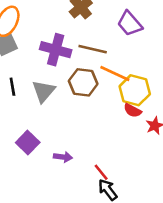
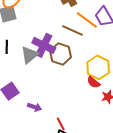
purple cross: (56, 50) -> (44, 45), moved
orange line: (115, 73) -> (87, 20), moved

